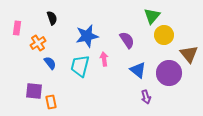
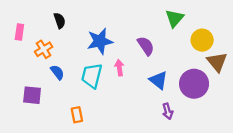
yellow circle: (164, 35) -> (202, 40), moved
purple square: (34, 91) -> (32, 95), moved
orange rectangle: (51, 102) -> (77, 115), moved

